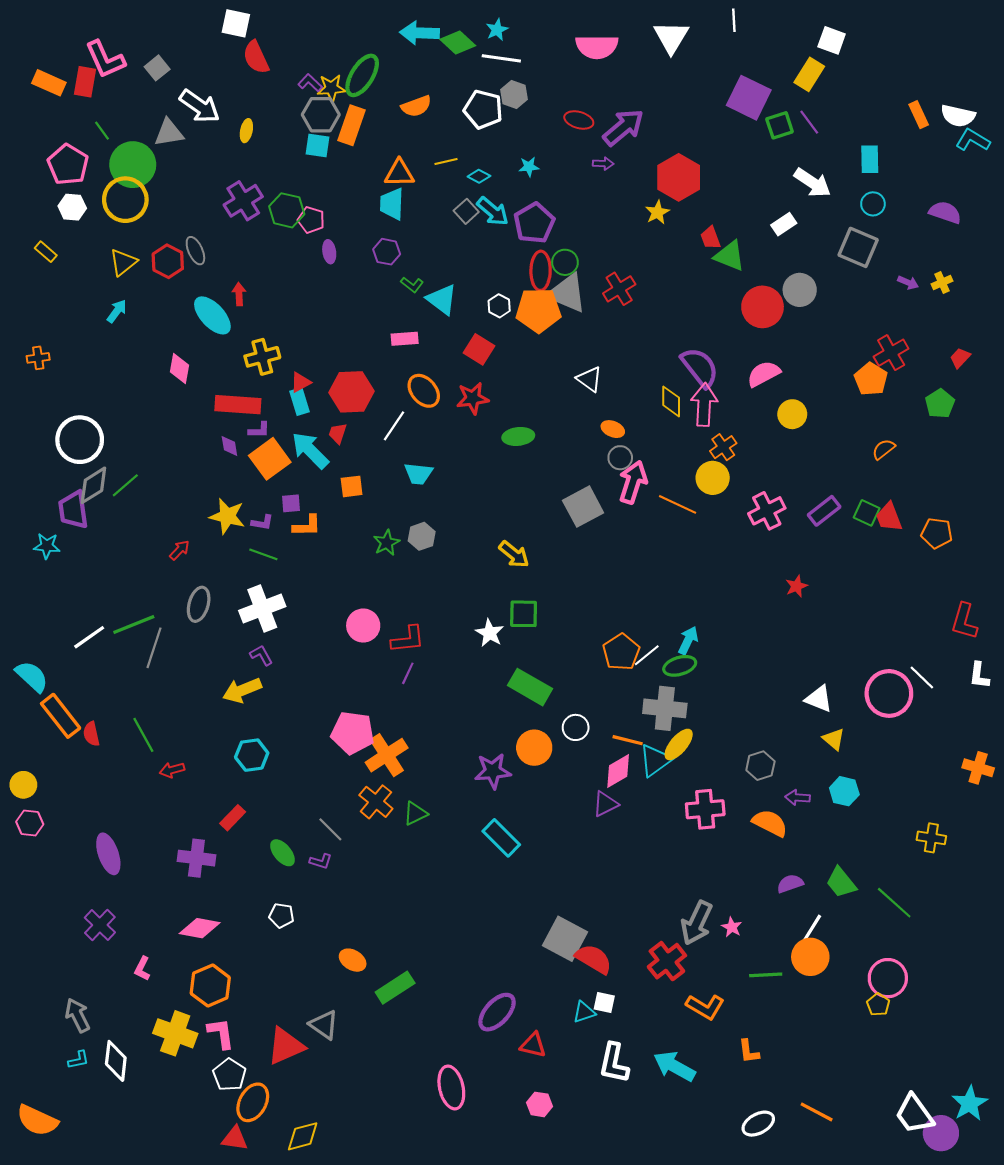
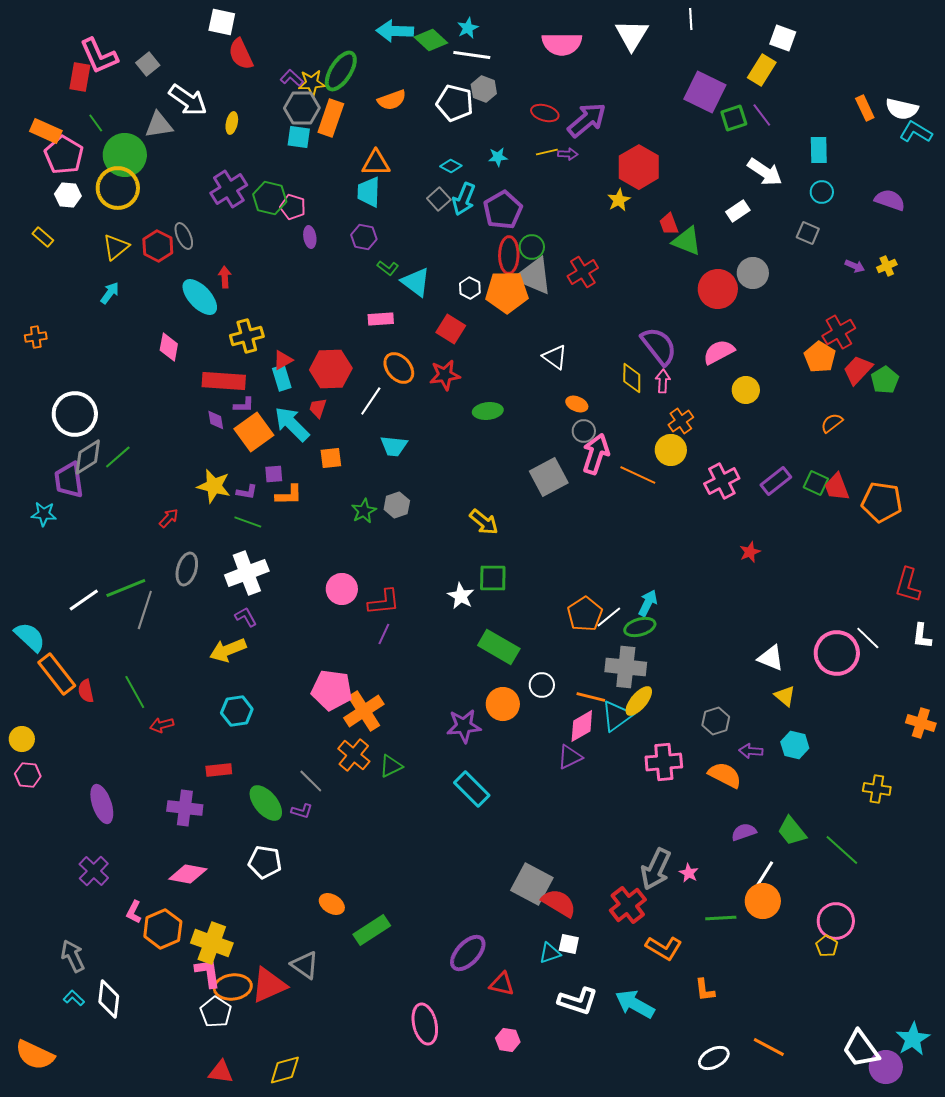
orange rectangle: (49, 83) -> (46, 131), moved
yellow line: (446, 161) -> (547, 152), moved
cyan arrow: (493, 211) -> (464, 199), turned 72
gray square: (858, 247) -> (808, 233), size x0.6
red trapezoid: (960, 358) -> (858, 370), moved, size x1.5
pink arrow: (704, 405) -> (663, 381), size x0.6
orange pentagon: (937, 533) -> (882, 502), size x1.4
red rectangle: (233, 818) -> (219, 770), turned 40
green ellipse: (282, 853) -> (266, 803), size x1.4
white pentagon: (281, 915) -> (265, 862), size x1.4
orange hexagon: (210, 986) -> (163, 929), moved
yellow cross: (175, 1033) -> (212, 943), moved
cyan L-shape: (79, 1060) -> (74, 998), turned -125
white L-shape: (614, 1063) -> (578, 1001), turned -84
orange ellipse: (253, 1102) -> (233, 987), moved, turned 54

